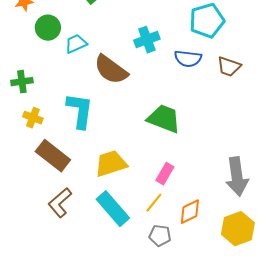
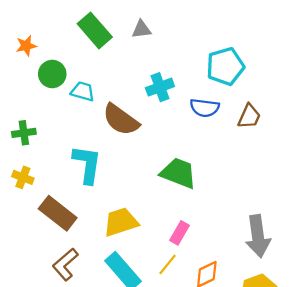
cyan trapezoid: (76, 44) -> (83, 91), turned 40
brown trapezoid: (229, 67) -> (249, 116), turned -85
yellow cross: (33, 118) -> (23, 177), moved

